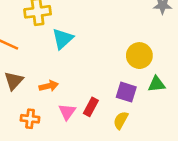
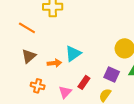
cyan triangle: (63, 39) -> (73, 53), moved
pink triangle: (67, 112) -> (65, 92), moved

